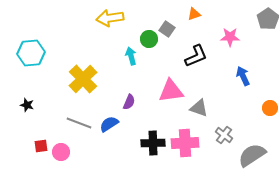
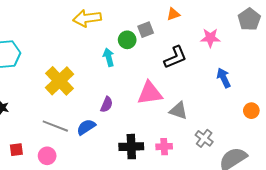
gray square: (167, 29) -> (146, 30), turned 35
pink cross: (185, 143) -> (164, 147), size x0.6
pink circle: (61, 152) -> (47, 156), moved

